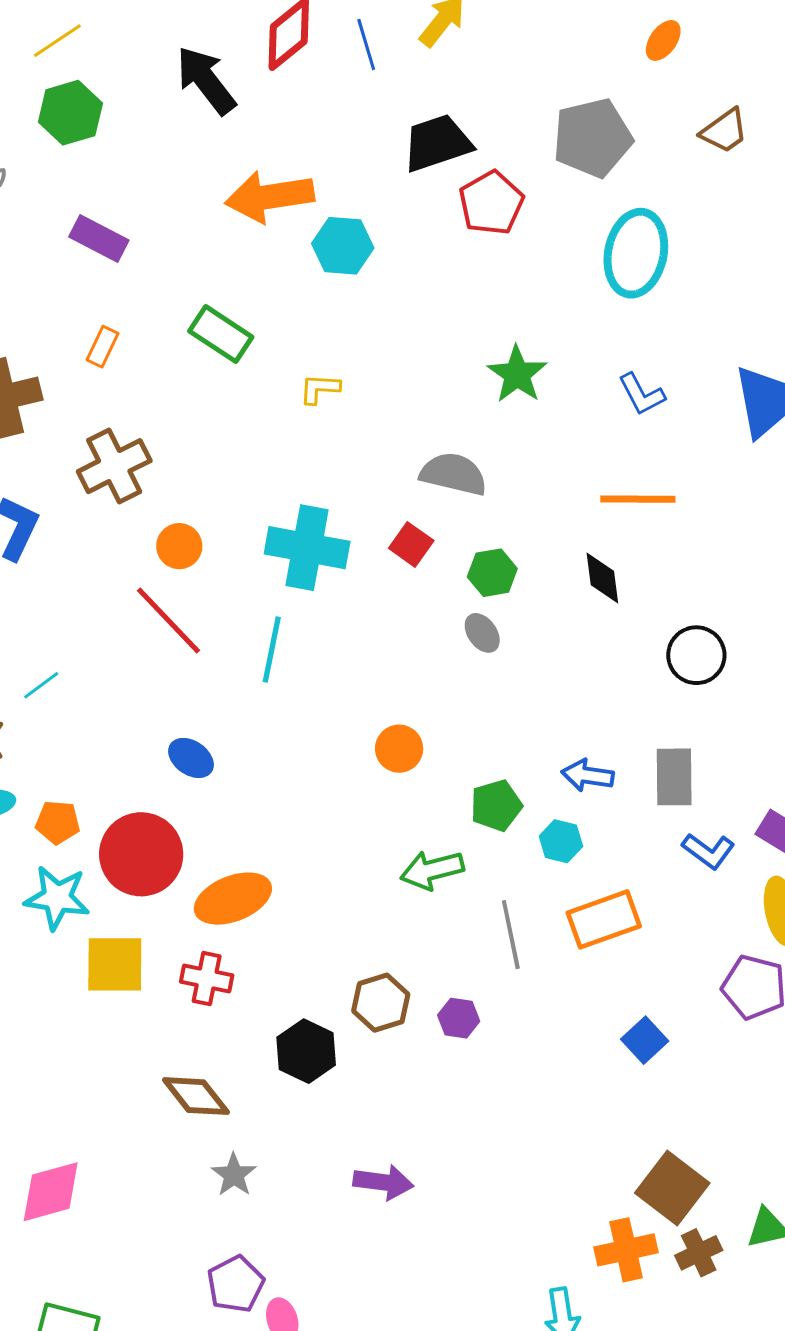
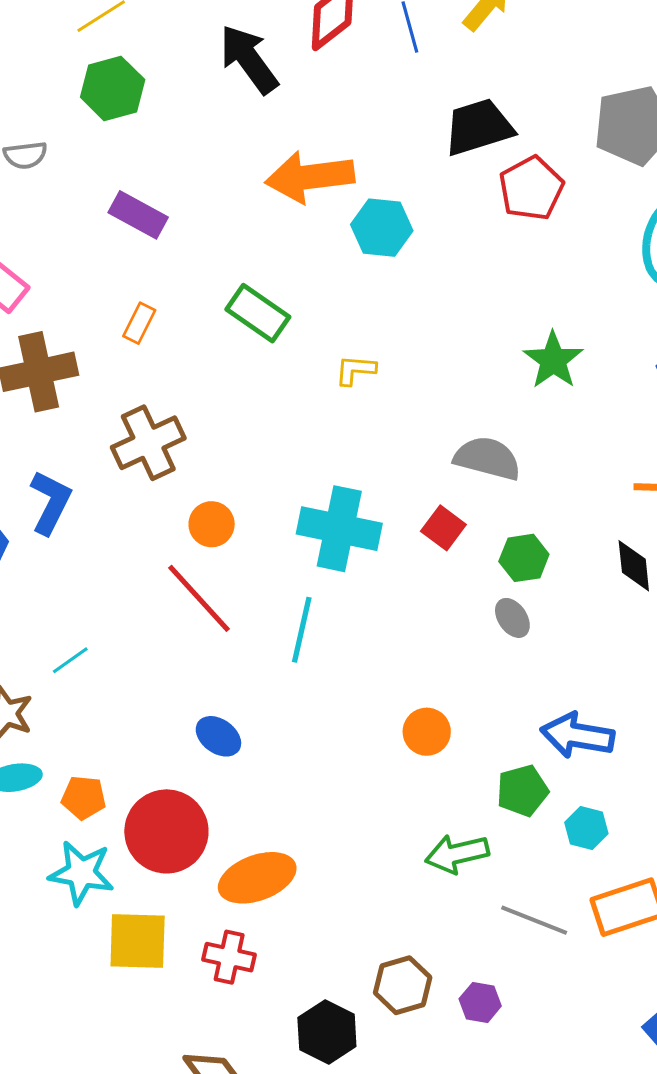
blue arrow: (588, 775) -> (577, 735), moved, size x1.4
gray line: (511, 935) -> (534, 920), turned -58

